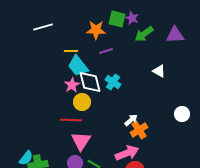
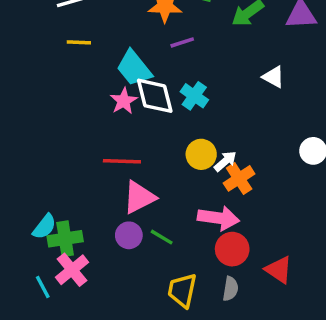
yellow line: (71, 51) -> (79, 42), moved
yellow circle: (82, 102) -> (201, 154), moved
pink triangle: (81, 141) -> (139, 197), turned 30
pink arrow: (127, 153) -> (218, 218), turned 30

